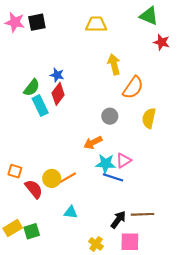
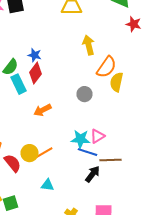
yellow semicircle: (149, 118) -> (116, 82), moved
orange arrow: (93, 143) -> (42, 110), moved
brown line: (143, 214) -> (110, 160), moved
black arrow: (118, 220) -> (92, 174), moved

